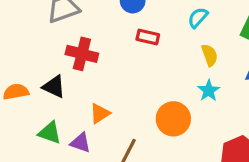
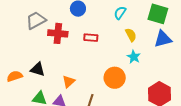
red rectangle: (148, 37) -> (91, 38), moved
red cross: (82, 54) -> (58, 33), moved

